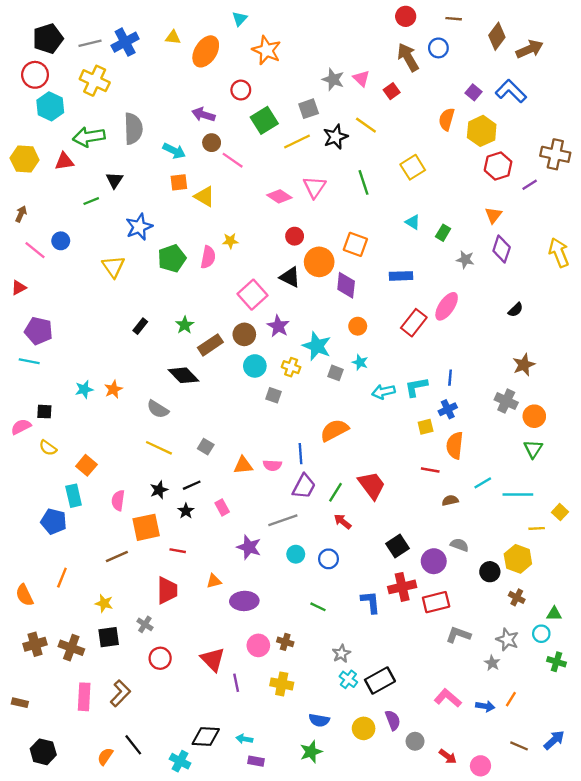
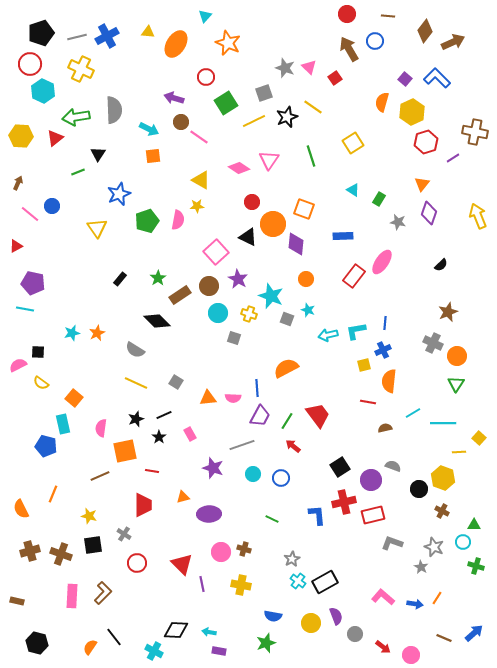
red triangle: (64, 161) -> (55, 138), turned -30
yellow triangle: (205, 196) -> (201, 180), moved

